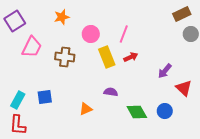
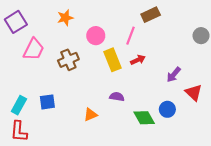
brown rectangle: (182, 14) -> (151, 15), moved
brown cross: (65, 57) -> (68, 60), turned -30
blue circle: (165, 111) -> (167, 109), moved

